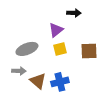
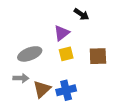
black arrow: (74, 13) -> (81, 14), turned 32
brown triangle: (38, 81) -> (42, 89), turned 36

